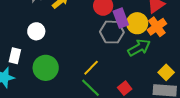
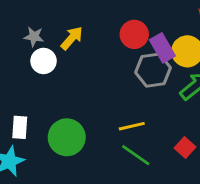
white circle: (36, 31) -> (44, 61), moved
yellow line: (91, 68) -> (132, 126), turned 42

